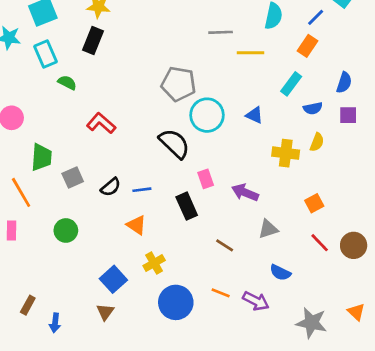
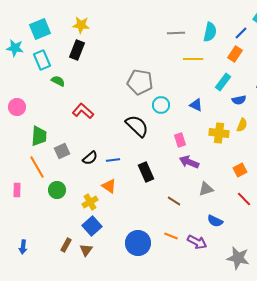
gray line: (221, 32) -> (176, 33), moved
cyan circle: (207, 115) -> (161, 105), size x0.7
pink rectangle: (206, 179) -> (180, 140), moved
orange line: (21, 192) -> (37, 167), moved
yellow cross: (154, 263) -> (90, 202), moved
brown rectangle: (28, 305) -> (66, 245), moved
blue arrow: (55, 323) -> (23, 247), moved

